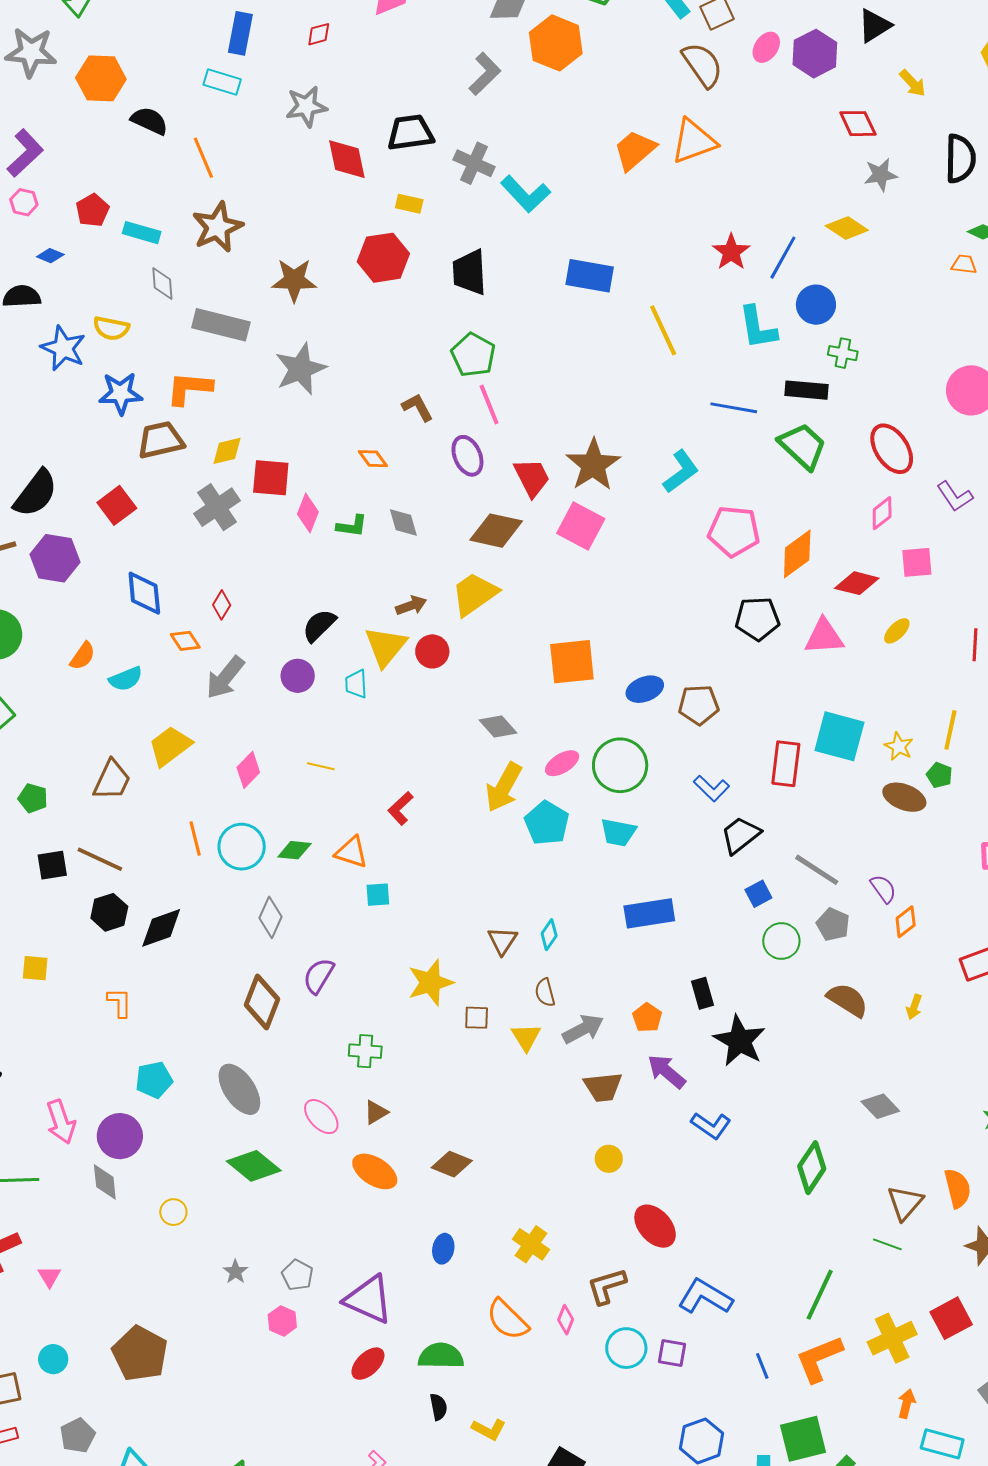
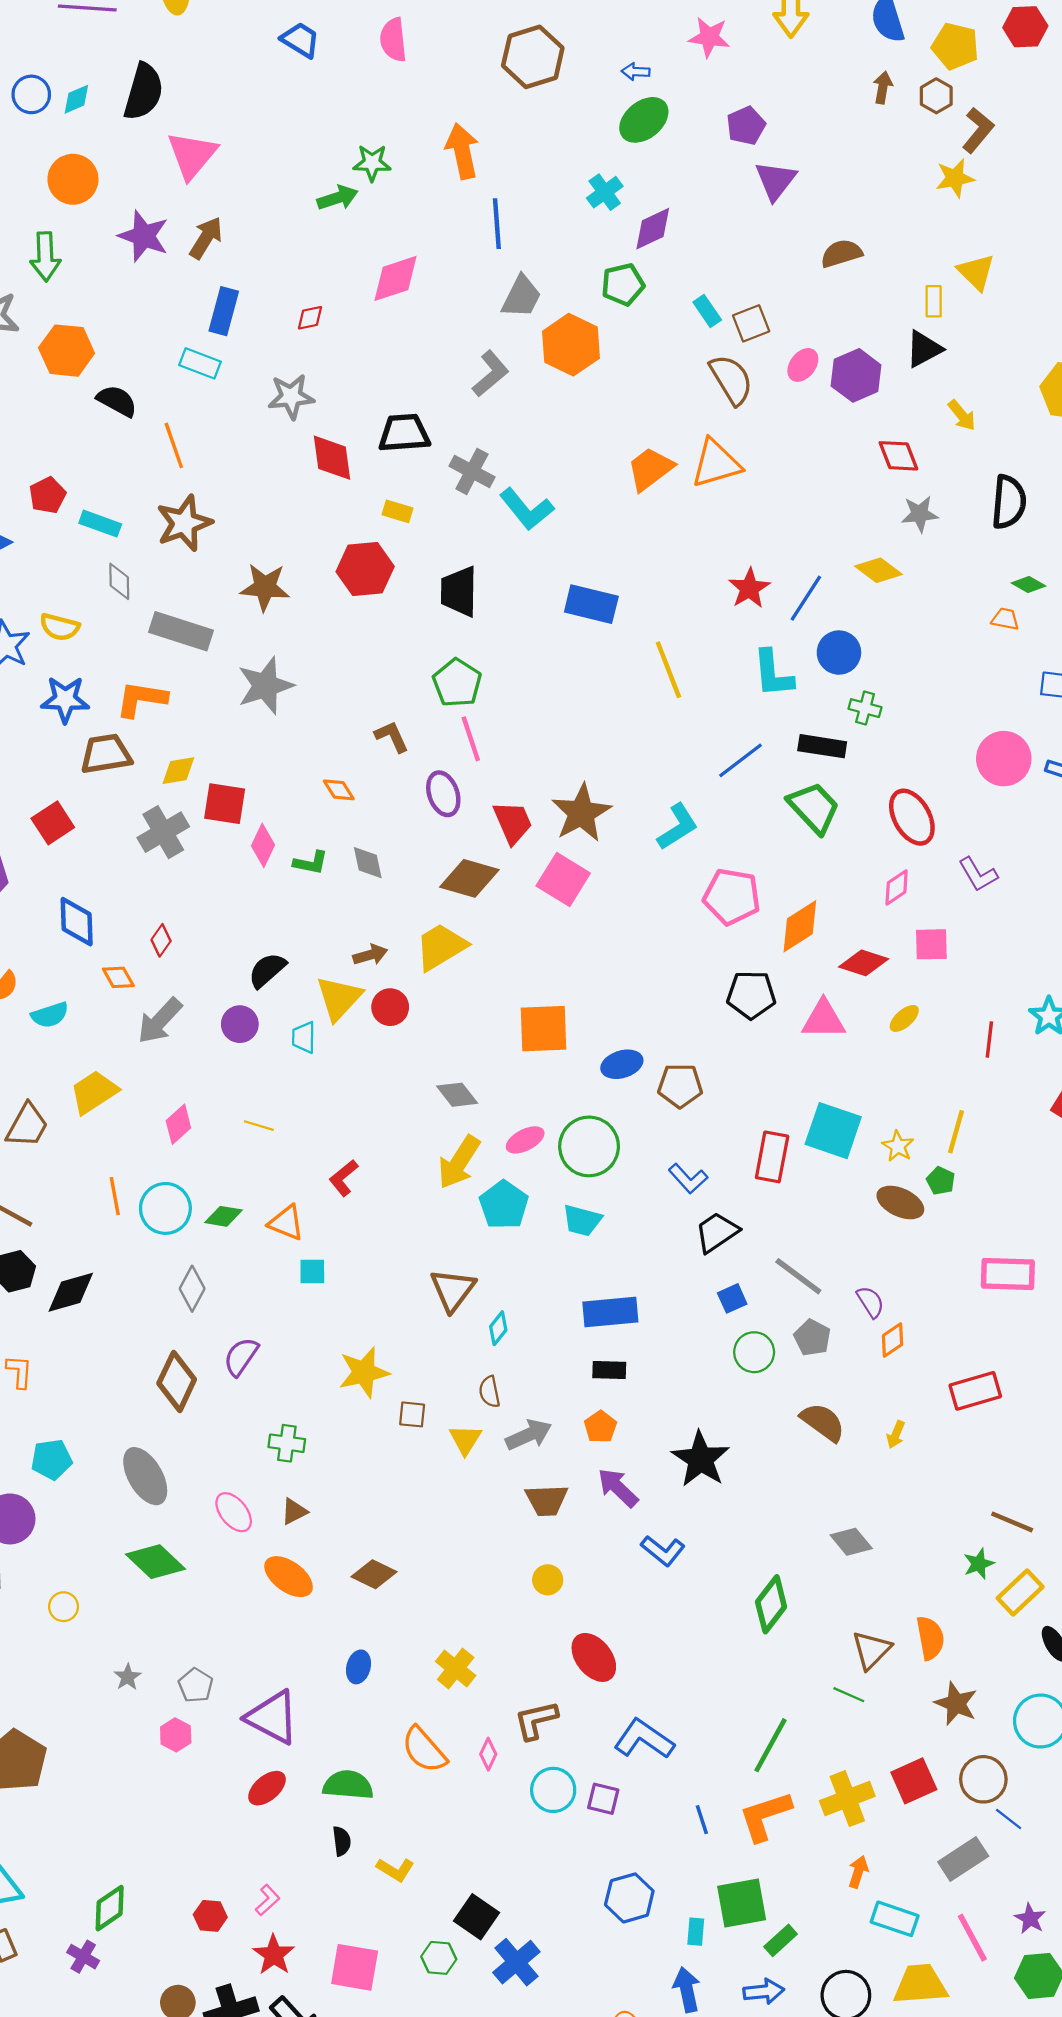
blue line: (734, 408) -> (741, 760), turned -51
brown triangle: (502, 941) -> (453, 1290), moved, size x1.4
black rectangle: (703, 993) -> (609, 1370), moved, turned -76

